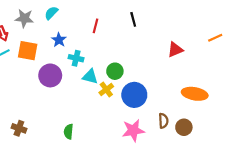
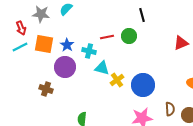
red line: (95, 26) -> (107, 37), moved, turned 64
blue star: (59, 40) -> (67, 45), moved
green circle: (115, 71) -> (129, 36), moved
brown cross: (19, 128) -> (46, 89), moved

